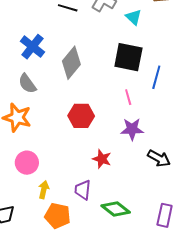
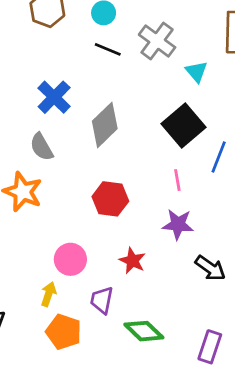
black square: (128, 57) -> (184, 126), turned 32
pink circle: (27, 163) -> (70, 259), moved

